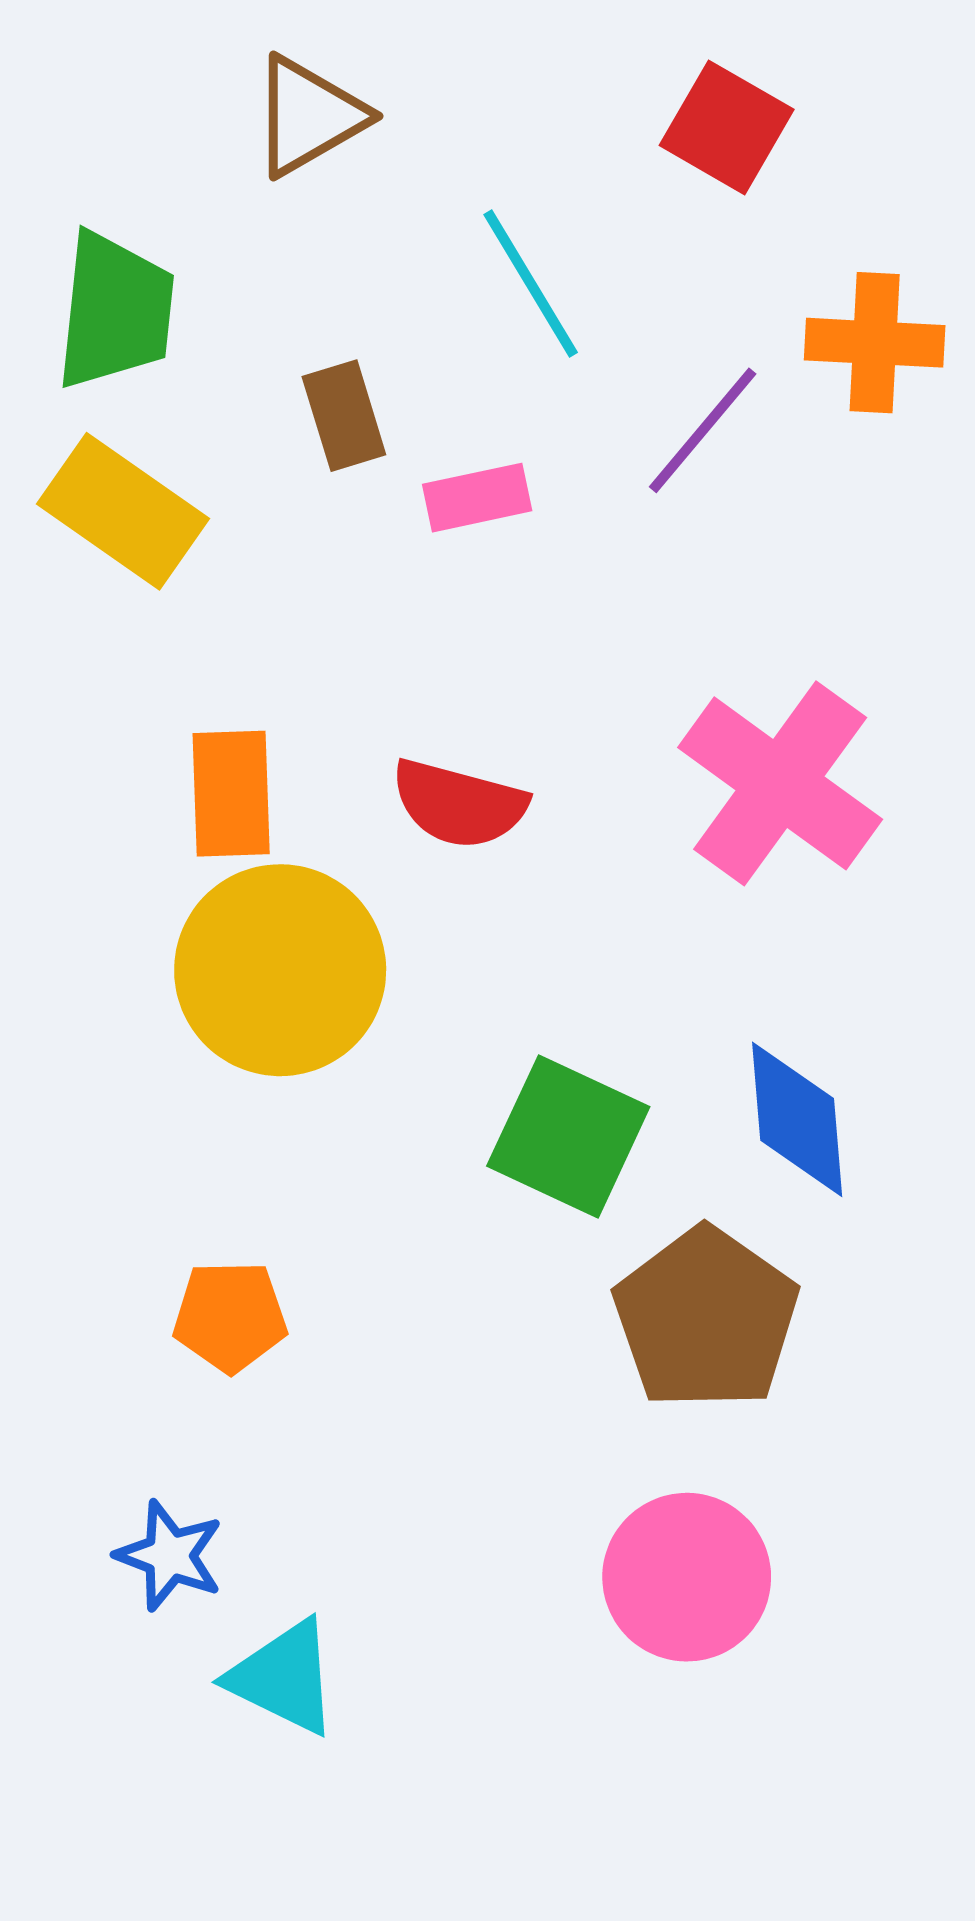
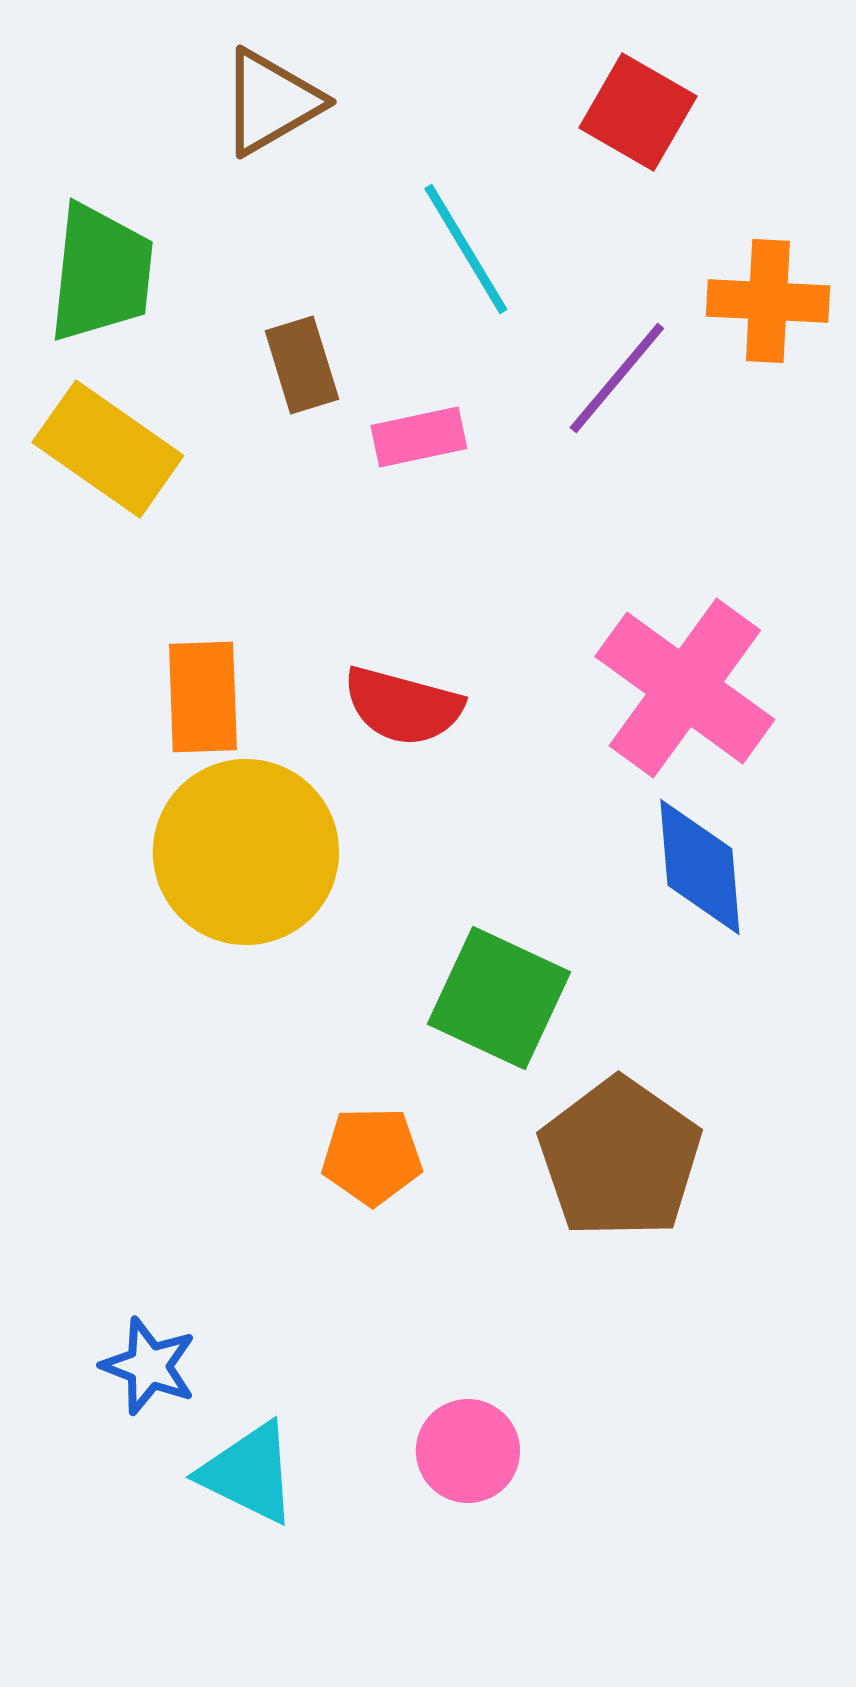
blue diamond: (797, 1119) -> (700, 867), moved
orange pentagon: (230, 1316) -> (372, 1156), moved
pink circle: (687, 1577) -> (468, 1451), moved, size x0.7

